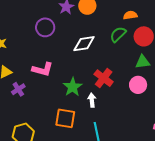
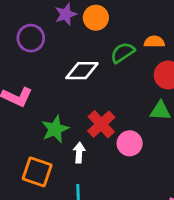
green semicircle: (118, 34) -> (123, 53), moved
pink circle: (138, 85) -> (130, 143), moved

